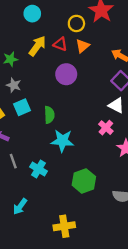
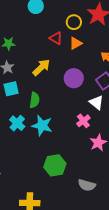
yellow arrow: (37, 46) -> (41, 67), moved
purple circle: (66, 74) -> (74, 78), moved
cyan cross: (38, 169) -> (17, 123), moved

